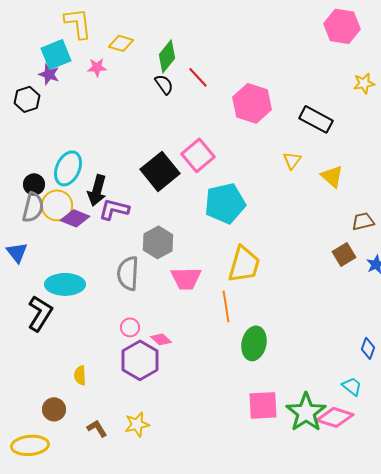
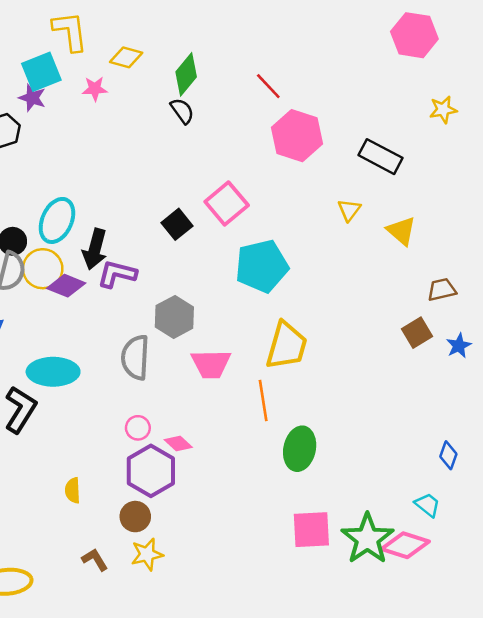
red line: (198, 77) -> (268, 86), moved
black square: (160, 171) -> (177, 224), size x0.6
brown circle: (54, 409) -> (135, 517), moved

